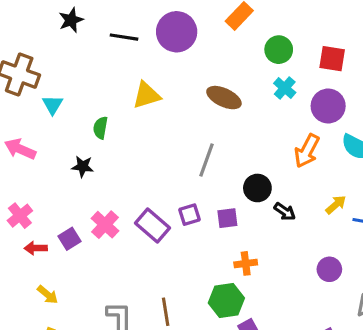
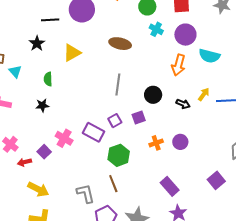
black star: (71, 20) -> (37, 43), moved
black arrow: (285, 212) -> (183, 104), moved
purple circle: (329, 269) -> (180, 142), moved
yellow arrow: (48, 295) -> (38, 189), size x1.5
green hexagon: (226, 301) -> (119, 155), moved

